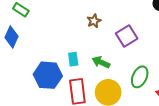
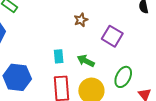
purple square: (127, 36) -> (112, 36), turned -30
blue hexagon: (48, 75) -> (17, 77), moved

